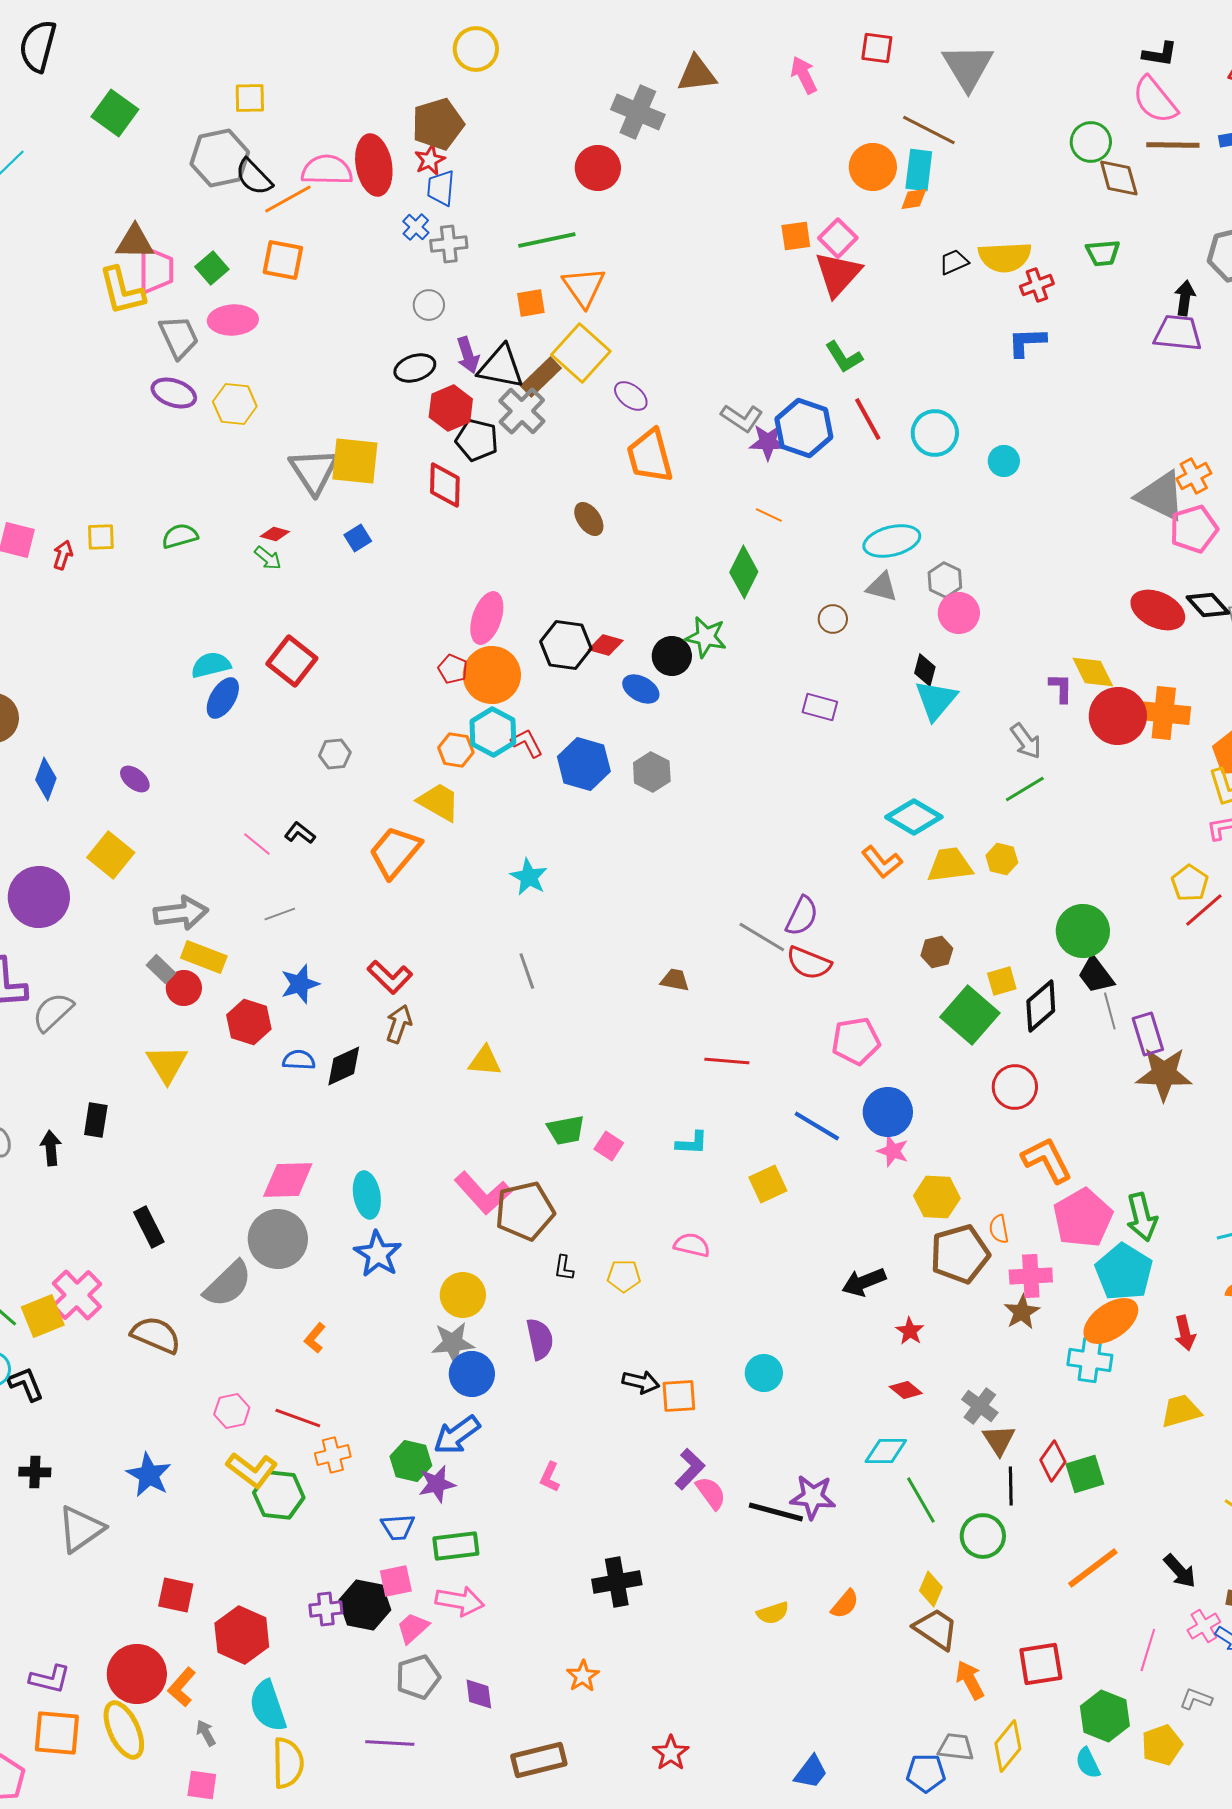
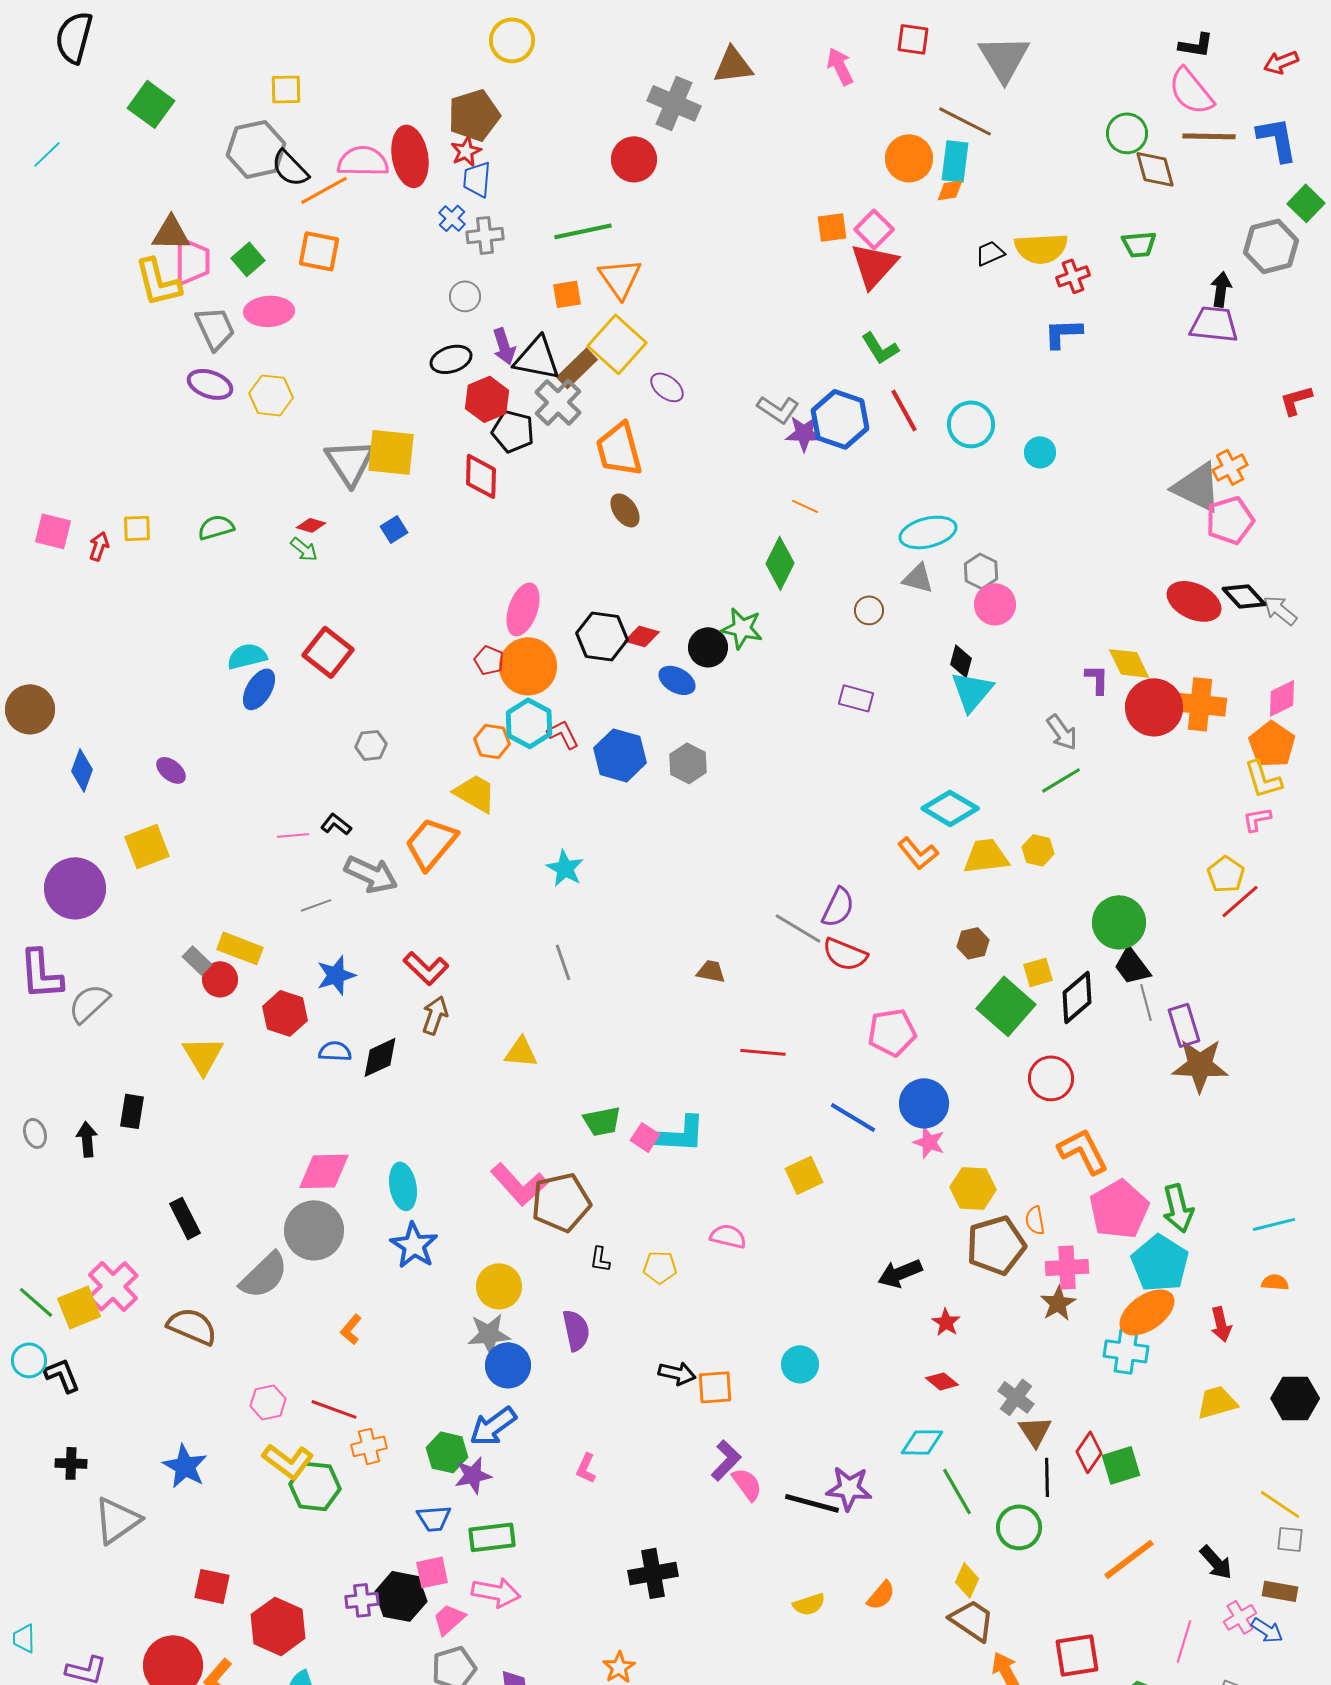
orange trapezoid: (650, 456) -> (619, 449), moved
pink line: (257, 844) -> (293, 835), turned -44
yellow square: (111, 855) -> (147, 846), turned 30
gray arrow: (181, 913) -> (371, 874), moved, turned 32
cyan L-shape: (692, 1143) -> (680, 1134), moved, size x1.6

